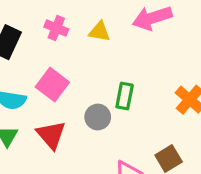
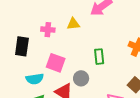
gray circle: (98, 117) -> (81, 78), moved

